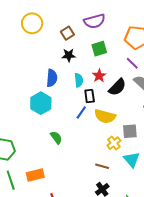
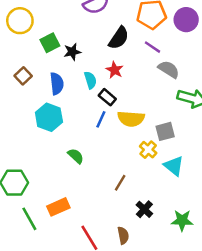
brown square: (67, 33) -> (23, 76), moved
green square: (99, 49) -> (50, 43), moved
black semicircle: (117, 87) -> (119, 38), moved
black rectangle: (90, 96) -> (107, 97), turned -32
brown line: (102, 166) -> (120, 183), moved, turned -64

